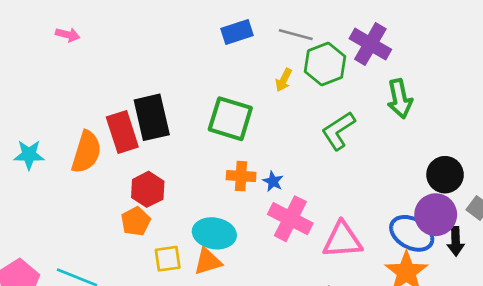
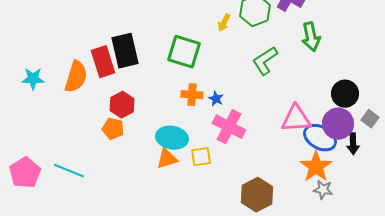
orange pentagon: (136, 221) -> (113, 129), turned -30
pink triangle: (342, 240) -> (296, 119), moved
yellow square: (168, 259) -> (201, 157), moved

